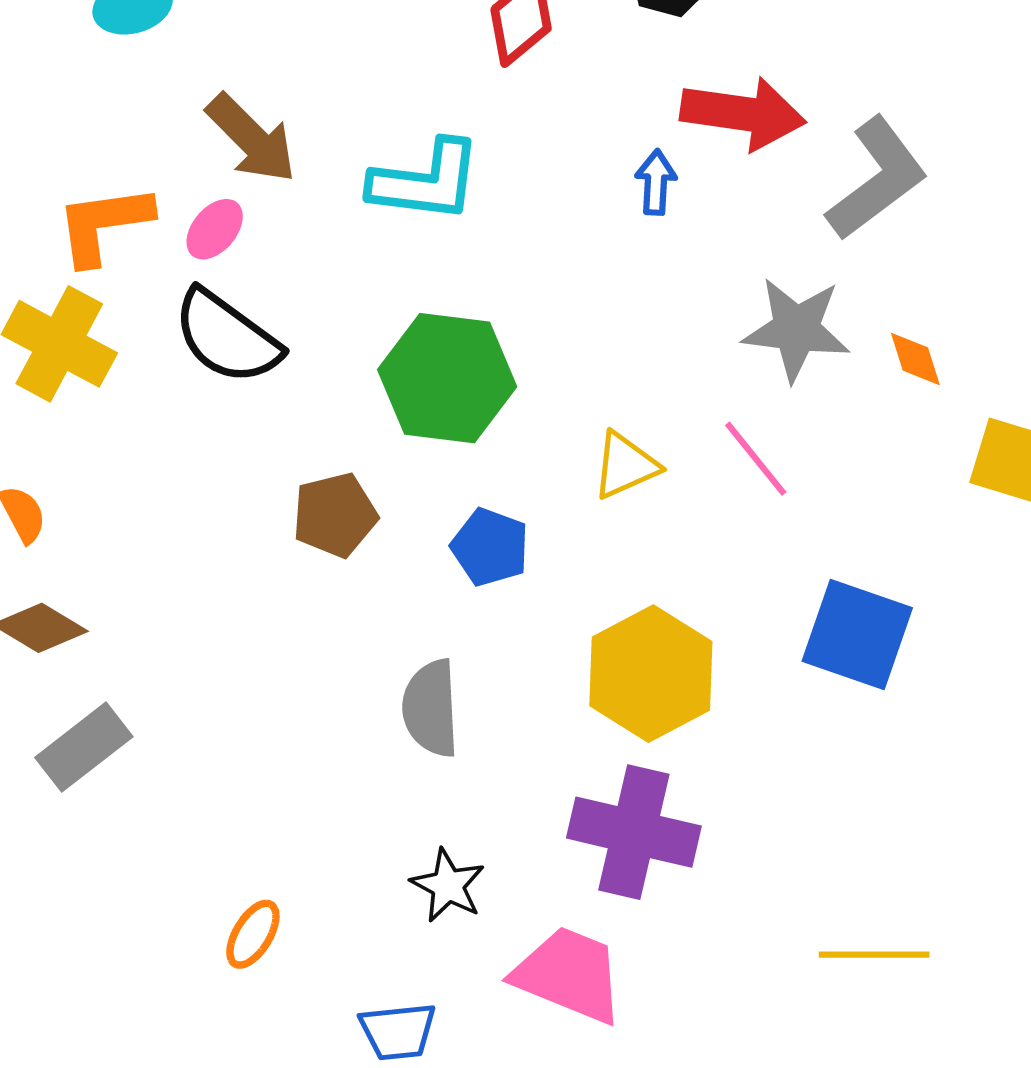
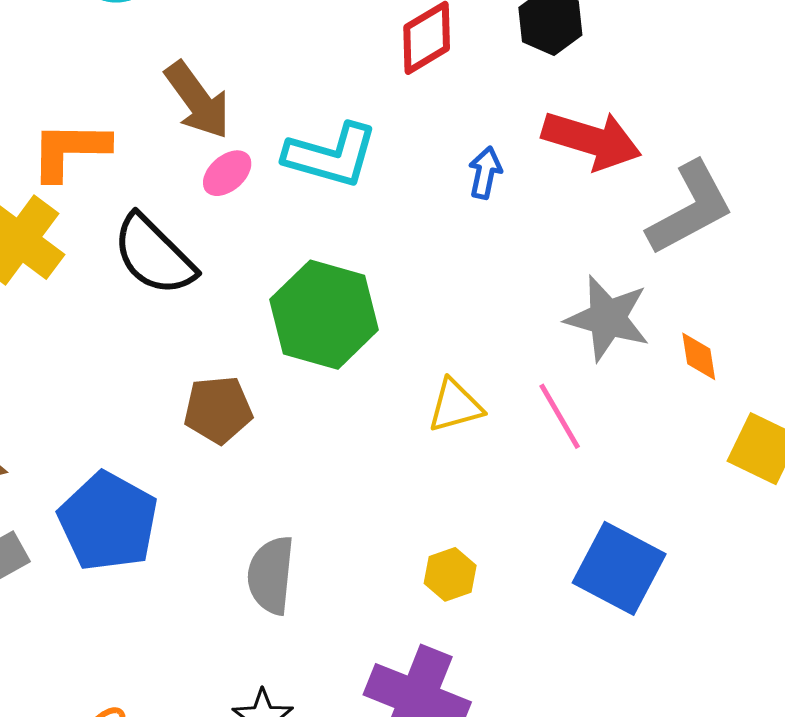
blue arrow: (656, 182) -> (485, 173), moved
pink ellipse: (215, 229) -> (227, 173), moved
blue pentagon: (490, 547) -> (108, 522), moved, size x1.6
yellow hexagon: (651, 674) -> (450, 574), size x0.5

